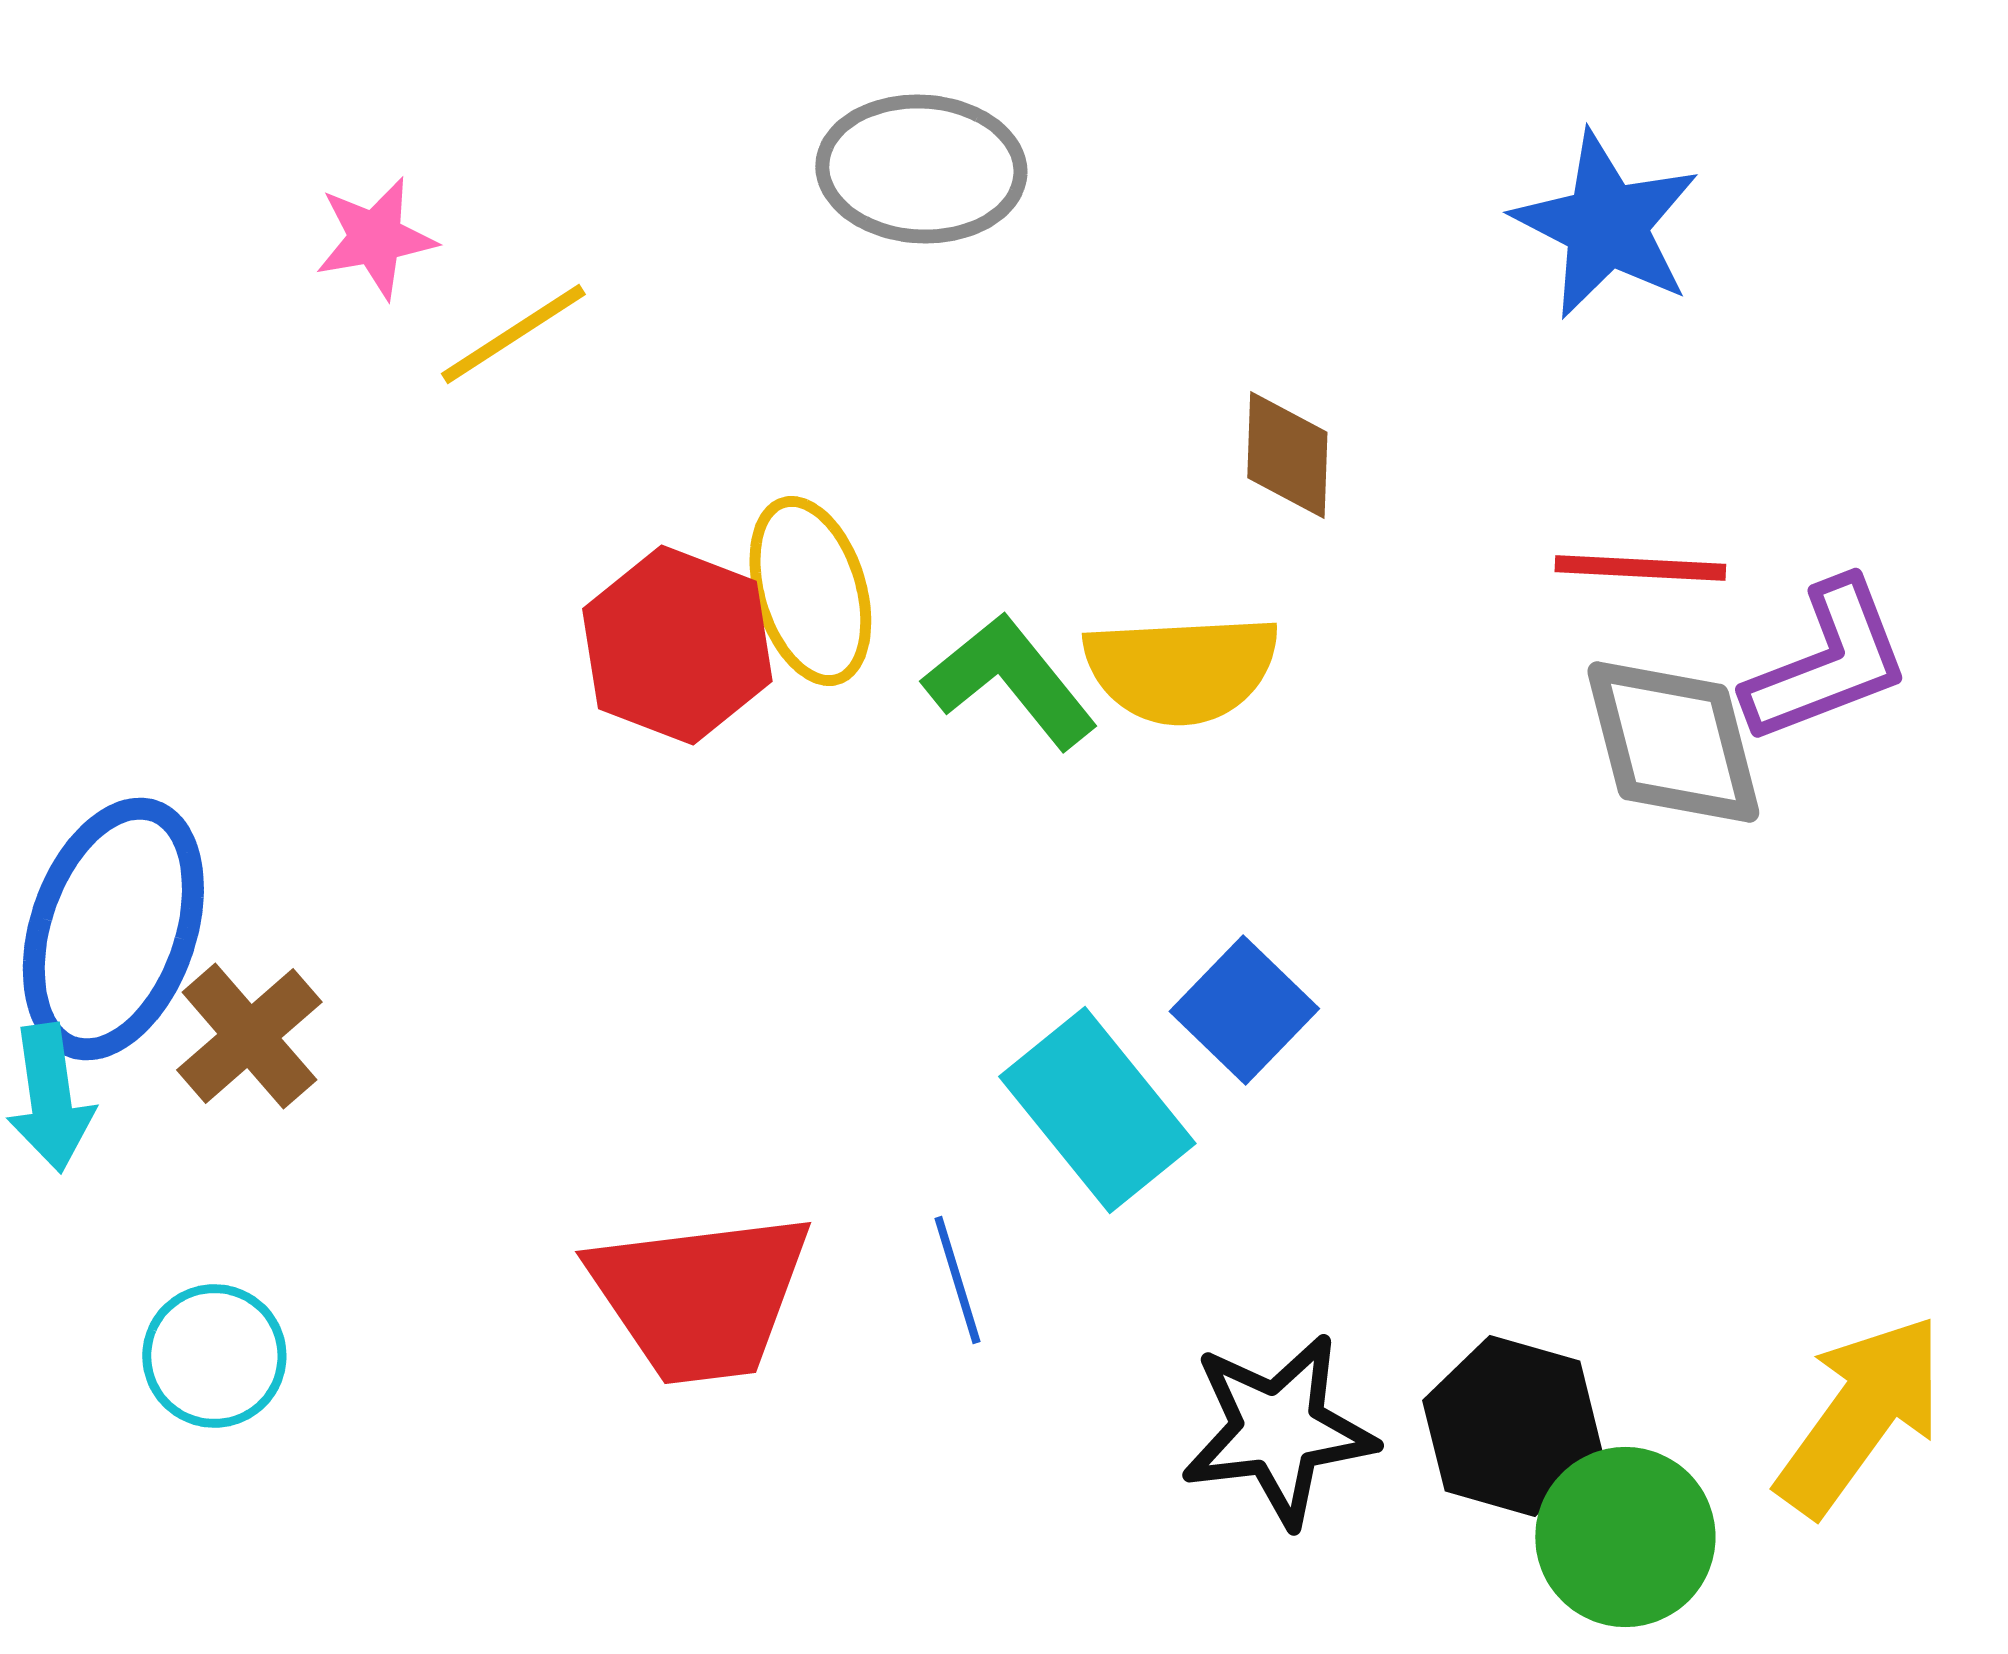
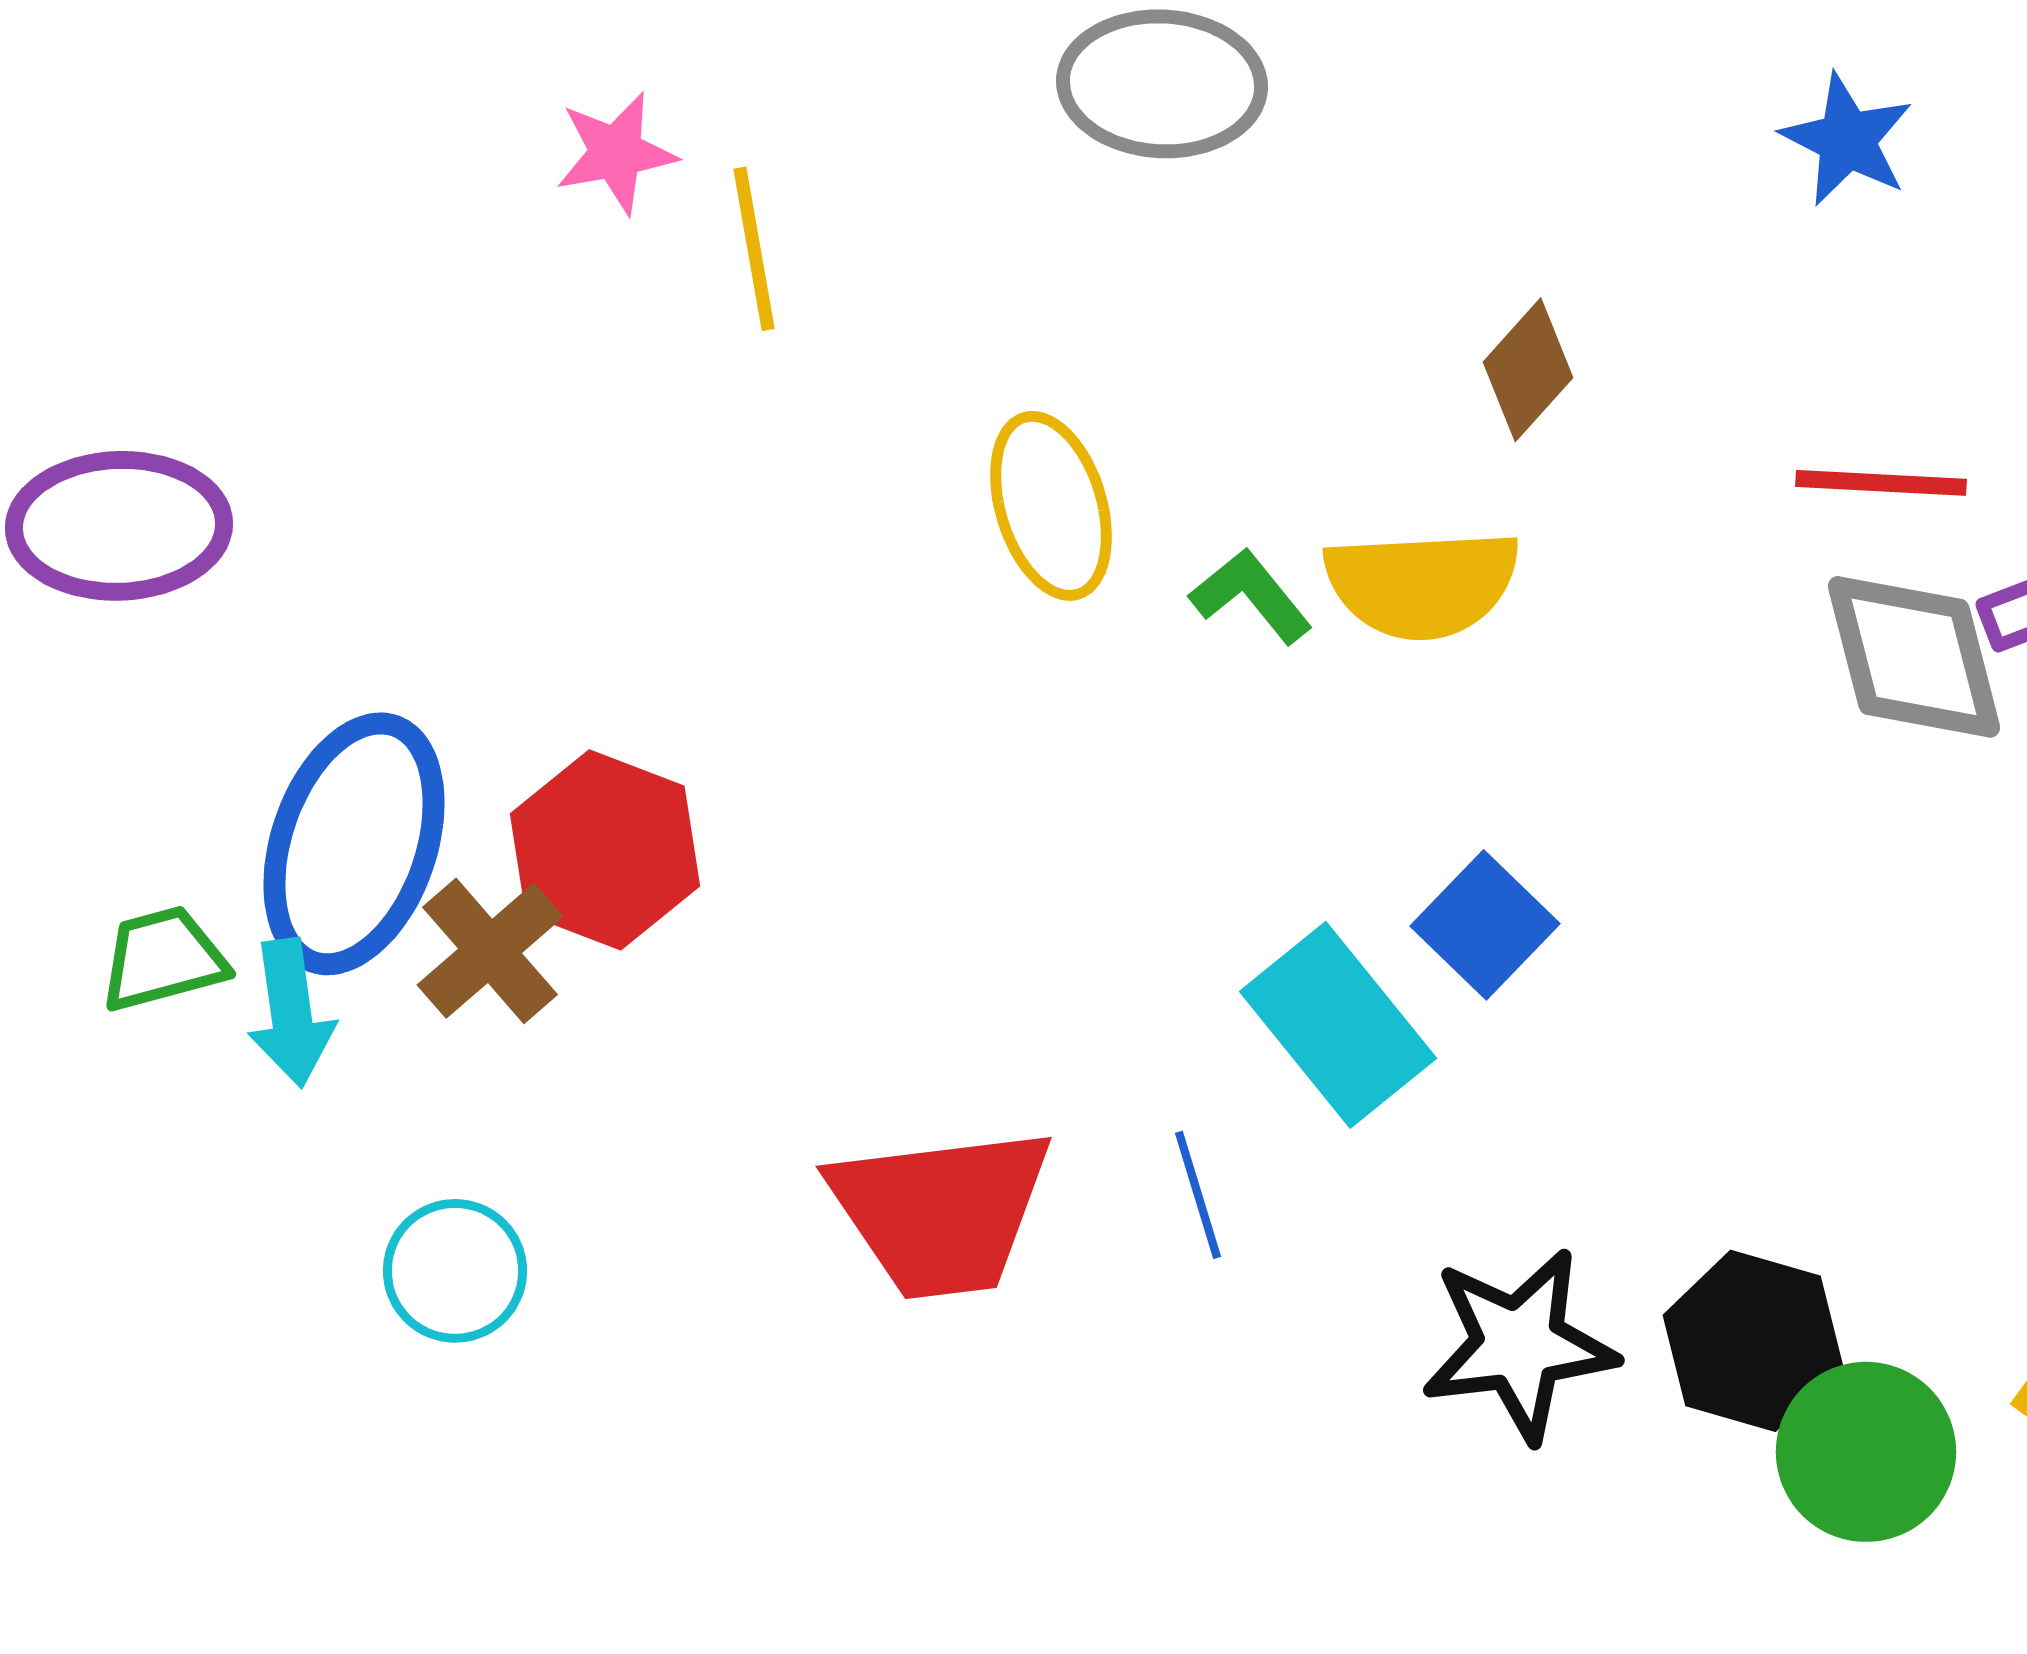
blue star: (1606, 225) -> (1847, 140), size x0.7
yellow line: (513, 334) -> (754, 249), turned -67
brown diamond: (1287, 455) -> (1528, 370), turned 40
red hexagon: (677, 645) -> (605, 850), moved
green L-shape: (1010, 681) -> (1251, 596), size x0.7

